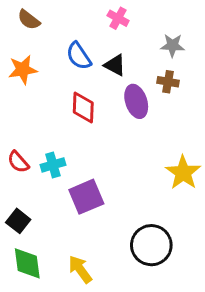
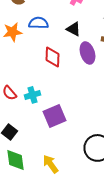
blue semicircle: (79, 56) -> (38, 23), moved, turned 126

